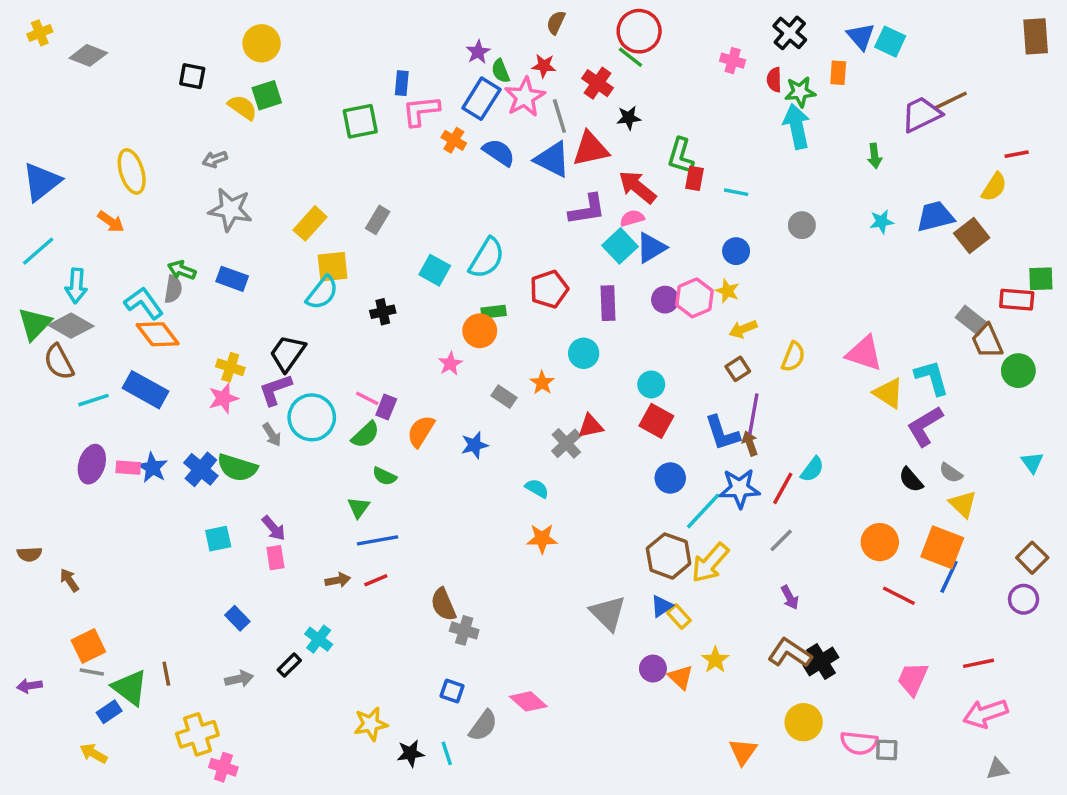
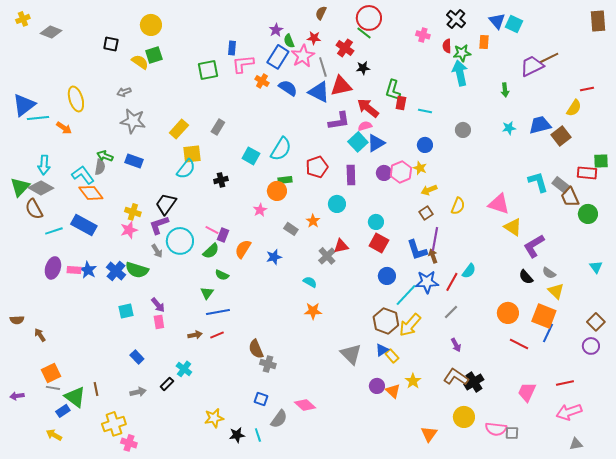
cyan line: (38, 251) -> (38, 118), moved, turned 35
cyan L-shape: (932, 378) -> (538, 182), moved

